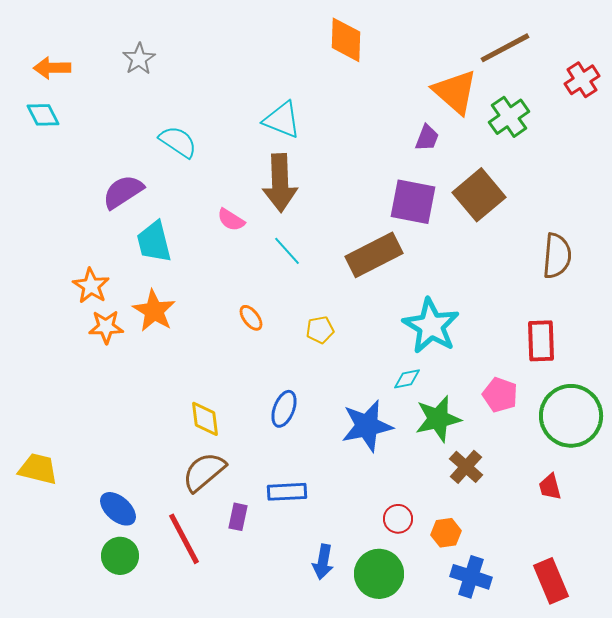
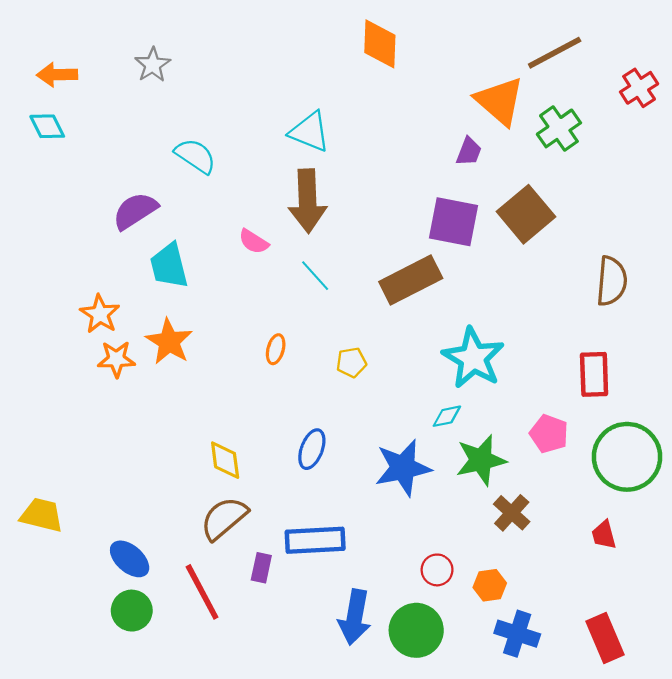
orange ellipse: (251, 318) -> (276, 349), turned 52
blue rectangle: (287, 492) -> (315, 540), size x1.4
blue arrow: (323, 562) -> (355, 617), size x1.4

